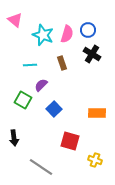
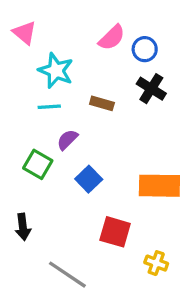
pink semicircle: (67, 34) -> (112, 38), moved, turned 30
cyan star: (43, 35) -> (56, 71), moved
brown rectangle: (62, 63) -> (102, 103), turned -56
orange rectangle: (97, 113) -> (159, 186), size x1.4

